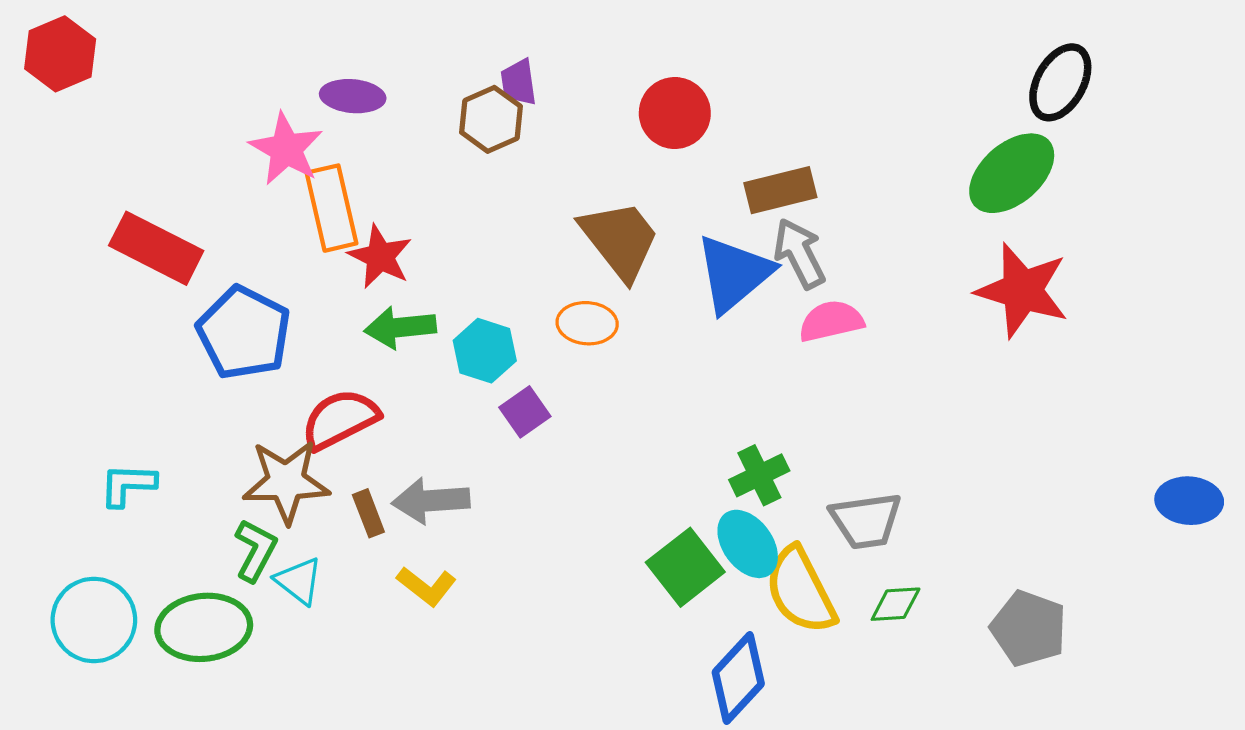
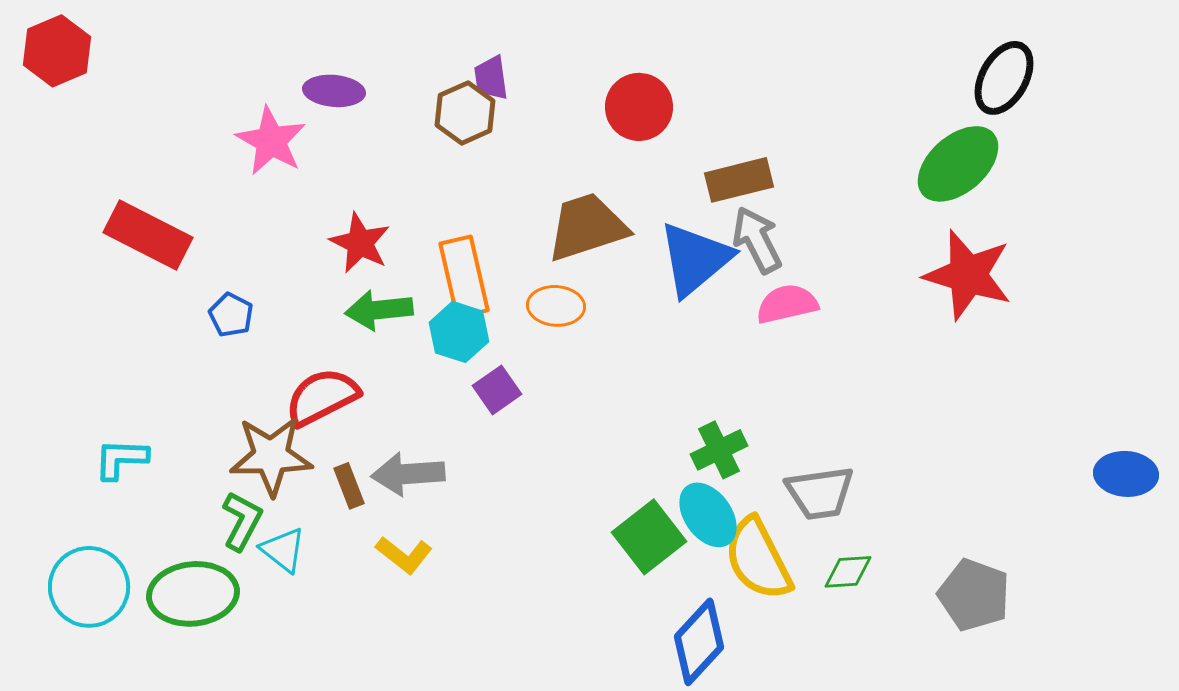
orange rectangle: (332, 208) -> (464, 277), moved
brown trapezoid: (620, 240) -> (587, 227), turned -70
blue pentagon: (244, 333) -> (231, 315), size x0.5

